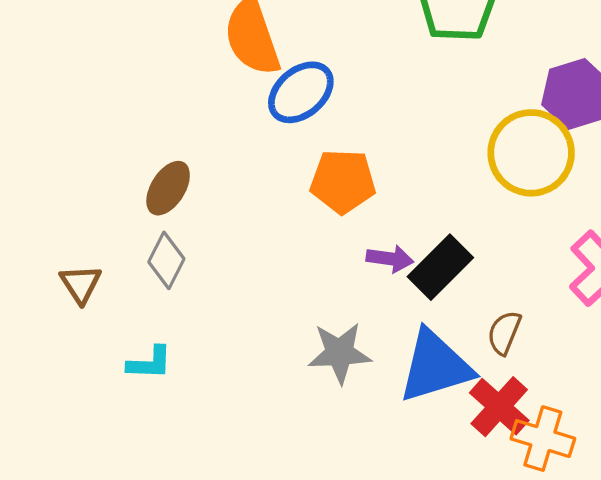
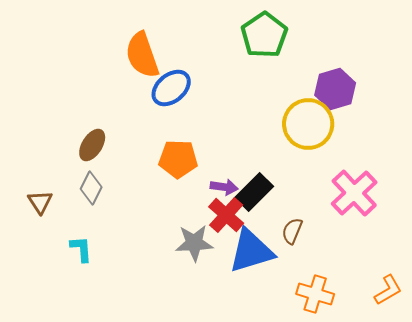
orange pentagon: (343, 181) -> (178, 159), moved
cyan L-shape: (150, 363) -> (81, 249), turned -96
red cross: (499, 407) -> (226, 215), moved

